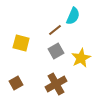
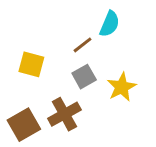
brown square: (16, 83) -> (24, 125), size x1.5
brown cross: (56, 84) -> (64, 114), moved

